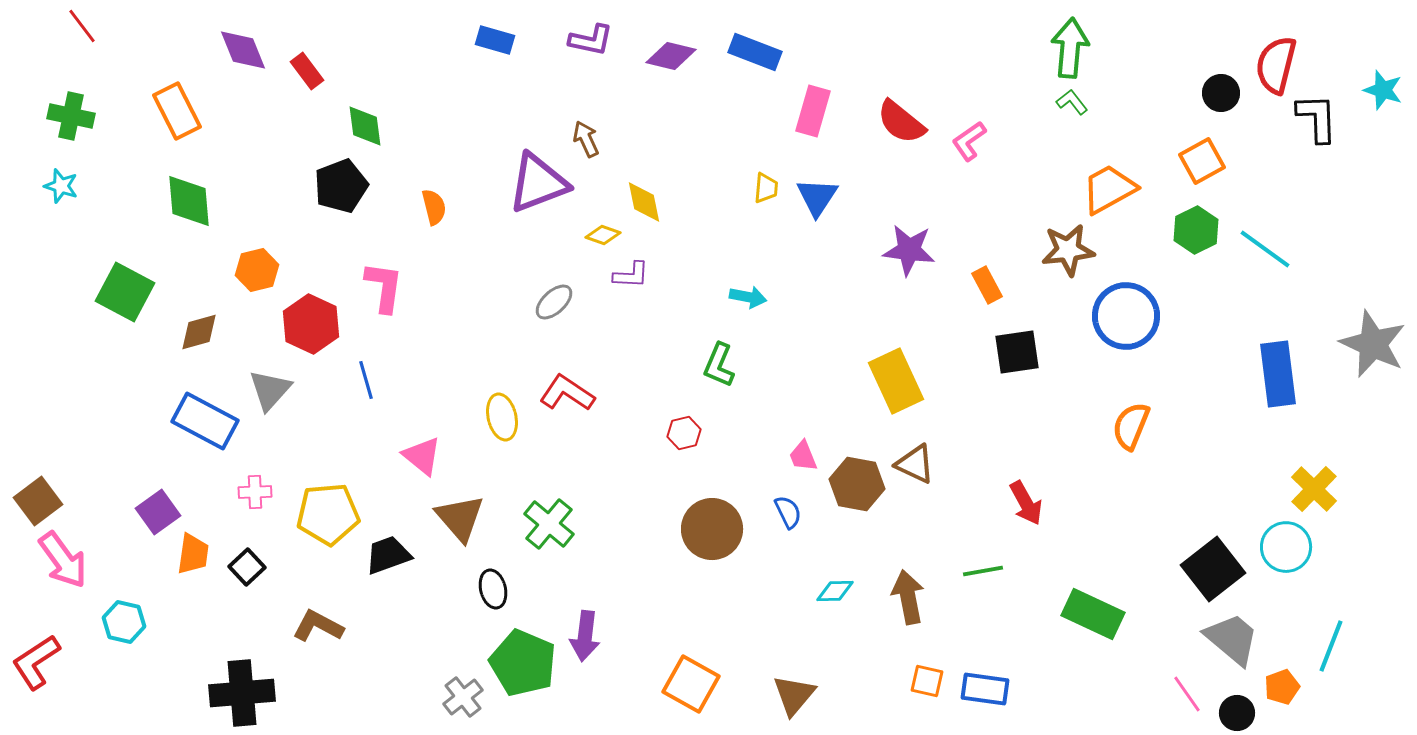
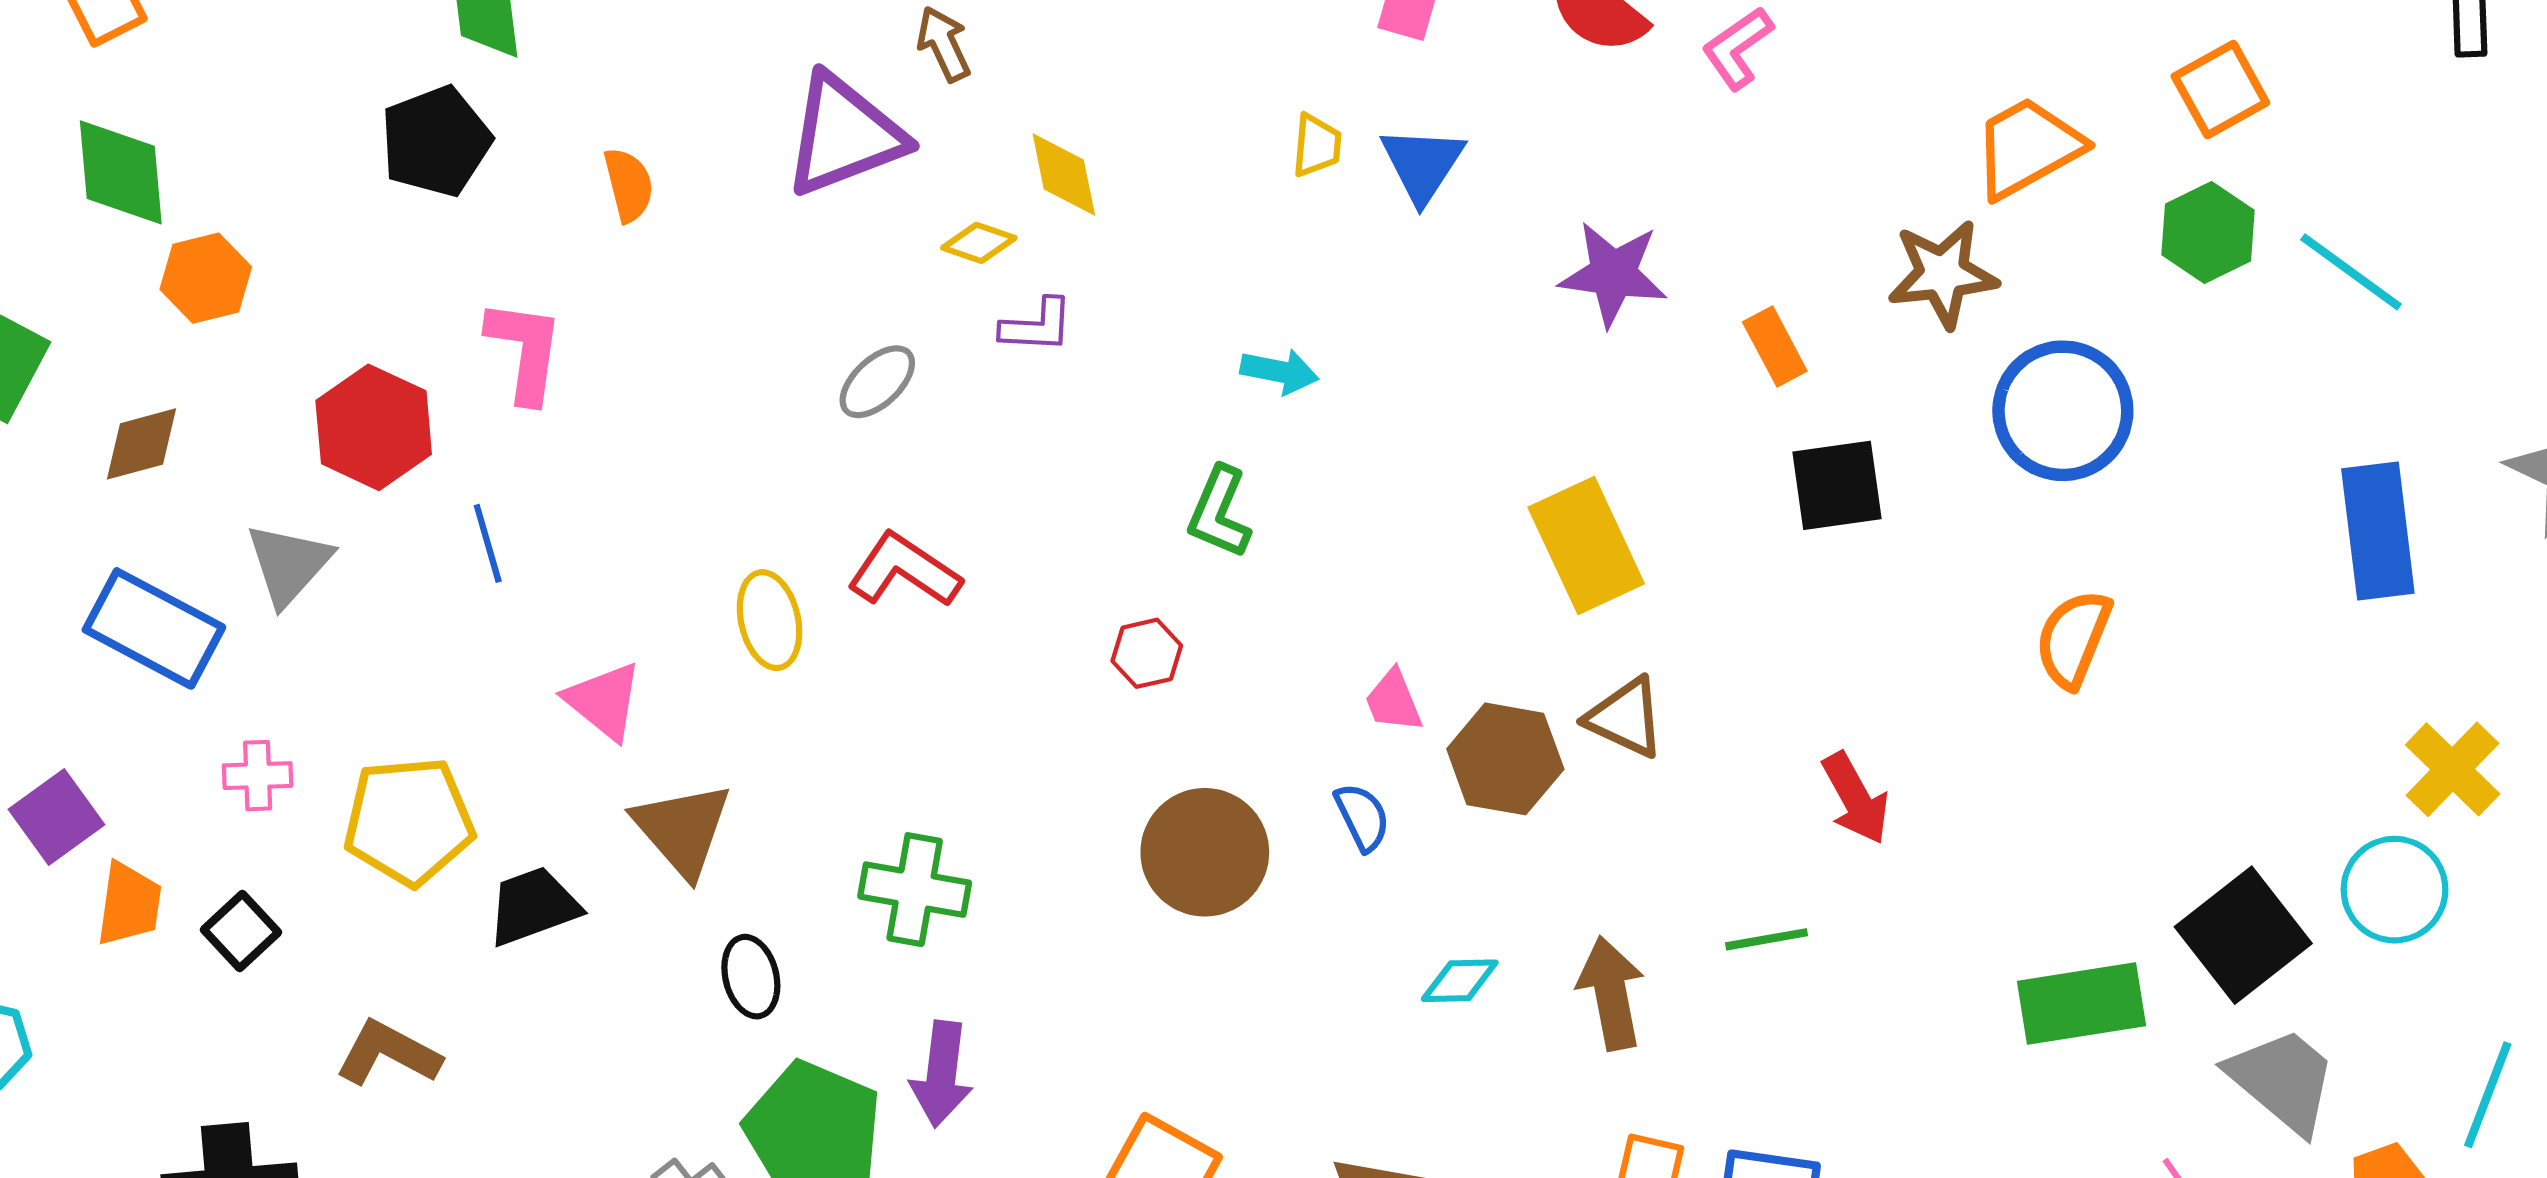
orange hexagon: (257, 270) -> (206, 278), moved
green cross: (549, 524) -> (915, 890), moved, turned -30
green rectangle: (1093, 614) -> (2082, 1004), moved, turned -34

